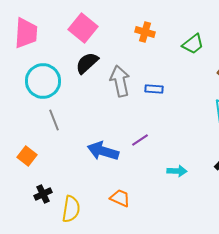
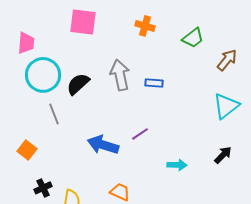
pink square: (83, 28) -> (83, 22), turned -32
pink trapezoid: (26, 33) -> (26, 43), moved, size x0.7
black semicircle: (87, 63) -> (78, 84), moved

